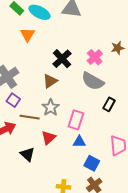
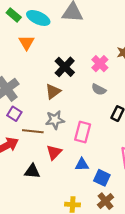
gray semicircle: (93, 81) -> (99, 90), size x0.6
gray star: (51, 108) -> (55, 120), turned 30
blue triangle: (79, 142) -> (82, 164), moved
black triangle: (27, 154) -> (32, 171), turned -35

